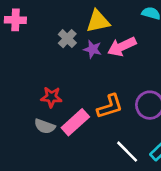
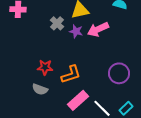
orange L-shape: (110, 106) -> (71, 74), moved
pink rectangle: (75, 122) -> (78, 100), moved

